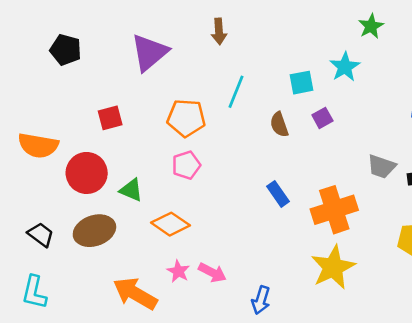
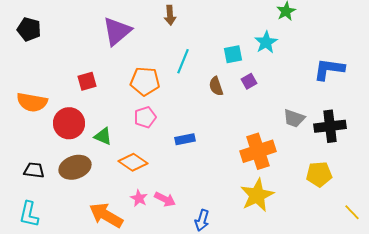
black pentagon: (66, 50) -> (29, 29), moved
blue rectangle: (278, 194) -> (185, 139), moved, turned -66
black trapezoid: (41, 235) -> (34, 170), turned -30

